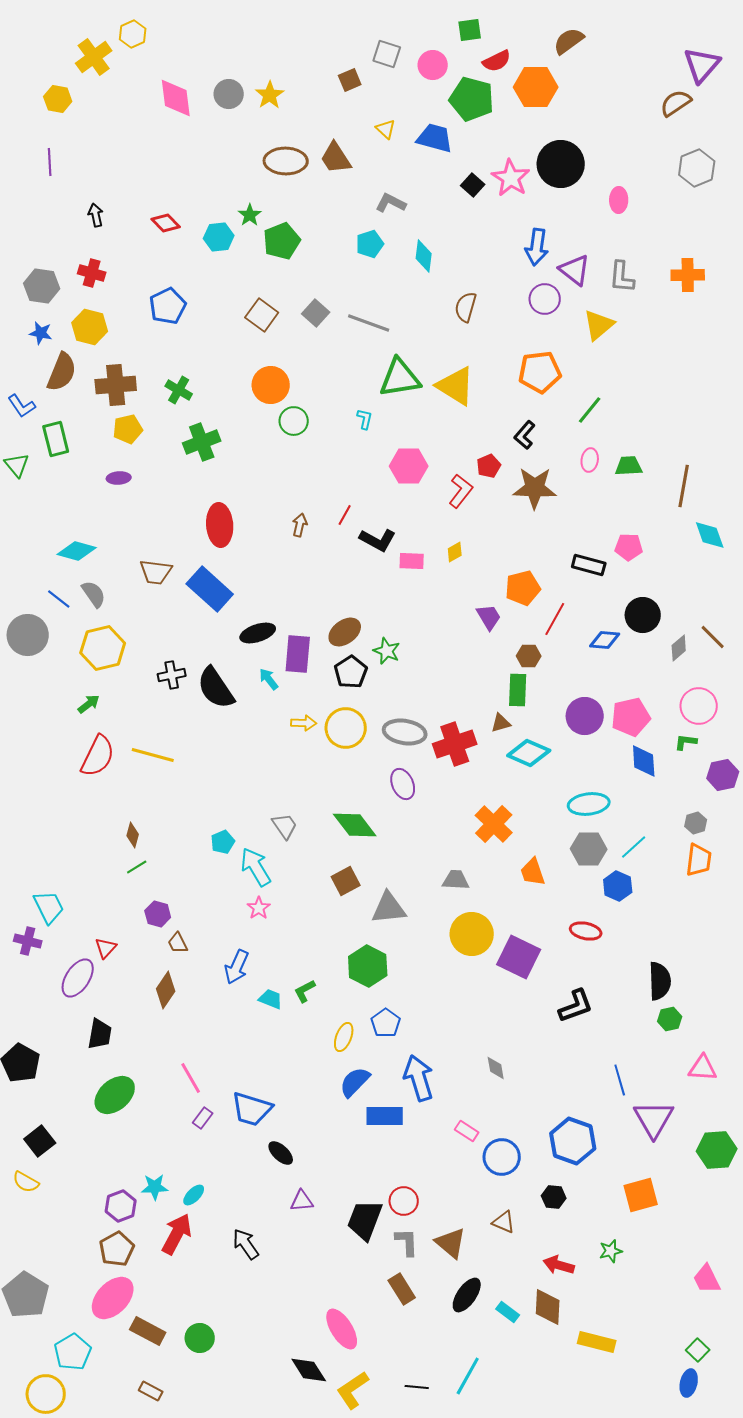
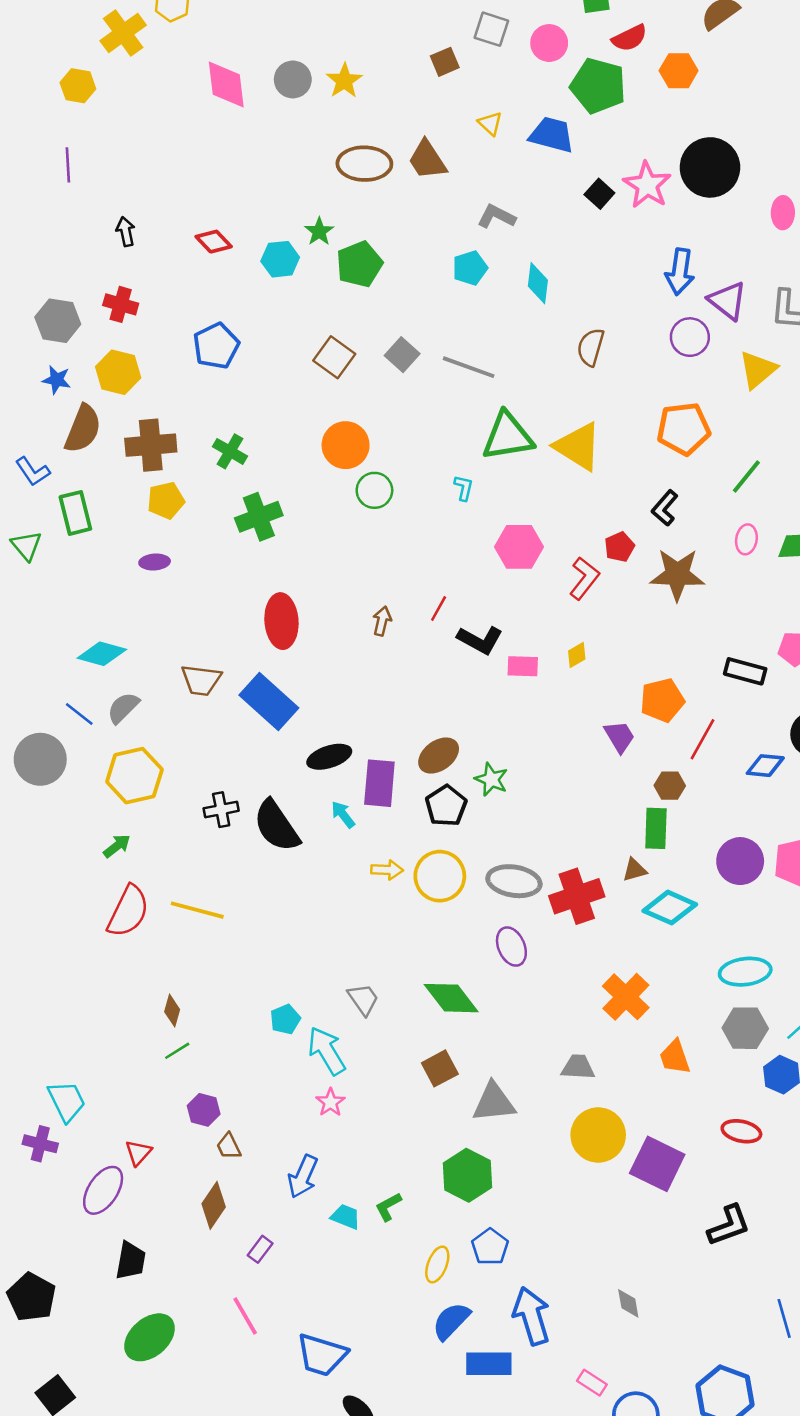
orange hexagon: (536, 87) -> (679, 71), size x0.7
gray semicircle: (94, 594) -> (123, 708), turned -100
purple rectangle: (203, 1118) -> (260, 1249), moved

